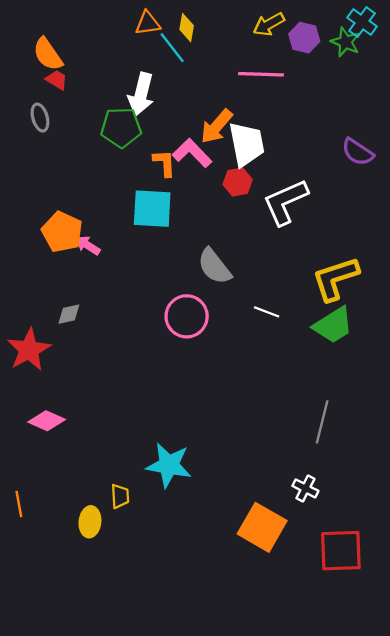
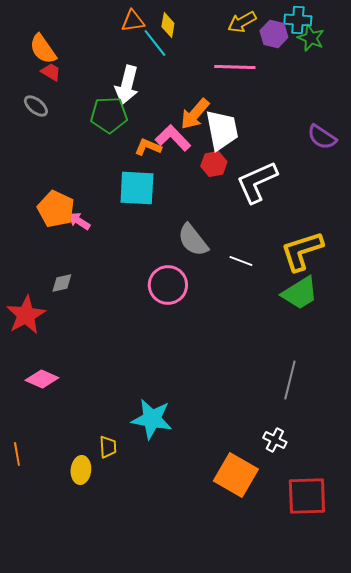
cyan cross: (362, 22) -> (298, 20), moved, turned -32
gray ellipse: (40, 118) -> (36, 106), turned -35
orange L-shape: (164, 163) -> (148, 147), turned -64
white line: (267, 312) -> (241, 261), moved

